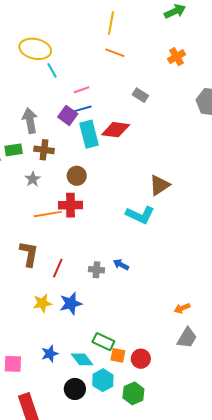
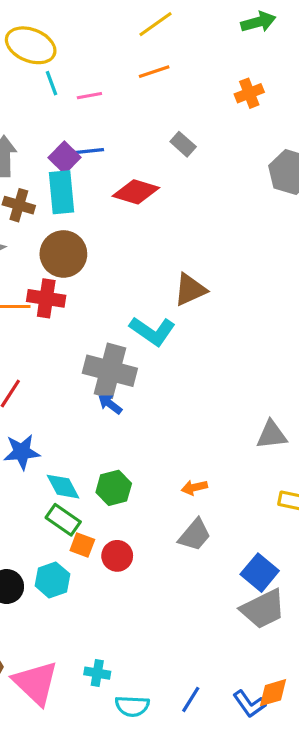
yellow line: (111, 23) -> (156, 24), turned 35
orange line: (115, 53) -> (154, 72), turned -48
pink line: (82, 90) -> (89, 96), moved
cyan rectangle: (89, 134) -> (61, 192), moved
brown circle: (77, 176) -> (63, 254), size x1.5
gray cross: (97, 270) -> (110, 371), moved, size x2.0
cyan diamond: (82, 359) -> (63, 487), moved
green hexagon: (133, 393) -> (114, 488), moved

